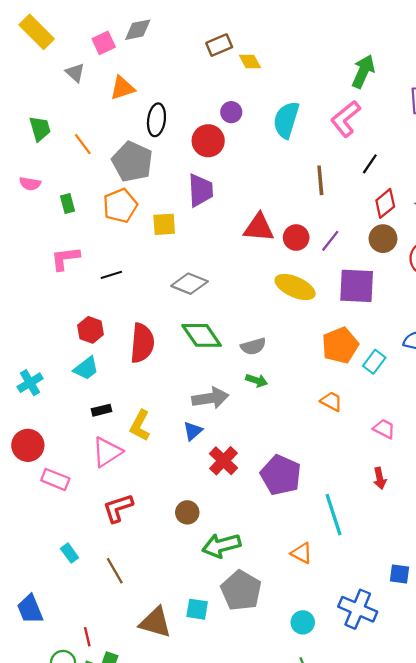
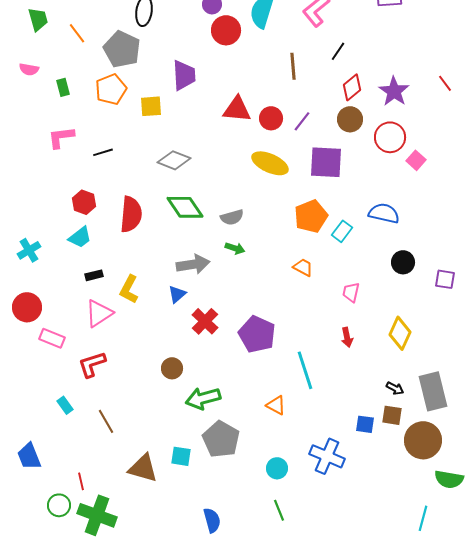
red circle: (208, 141) -> (226, 30), moved
pink trapezoid: (384, 429) -> (351, 292), turned -105
red L-shape: (118, 508) -> (92, 364), moved

